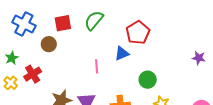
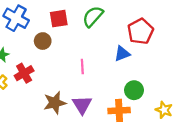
pink line: (97, 66) -> (82, 66), moved
green circle: (148, 80) -> (134, 90), moved

